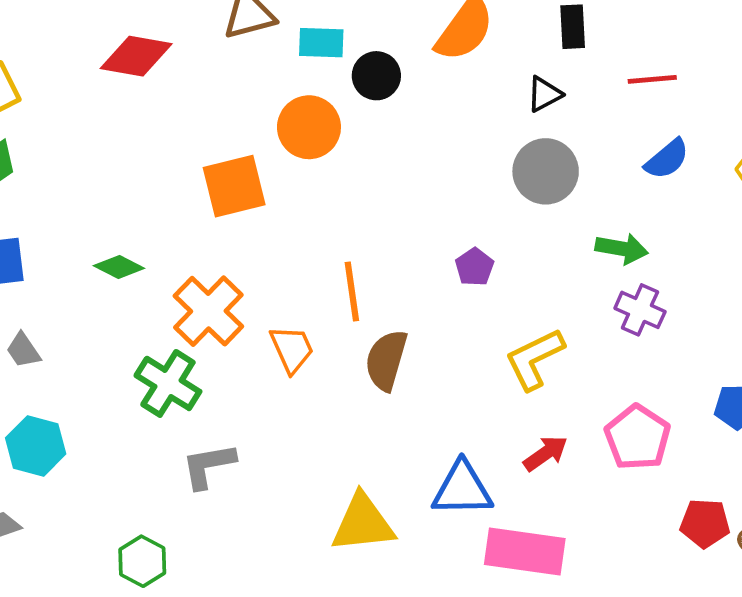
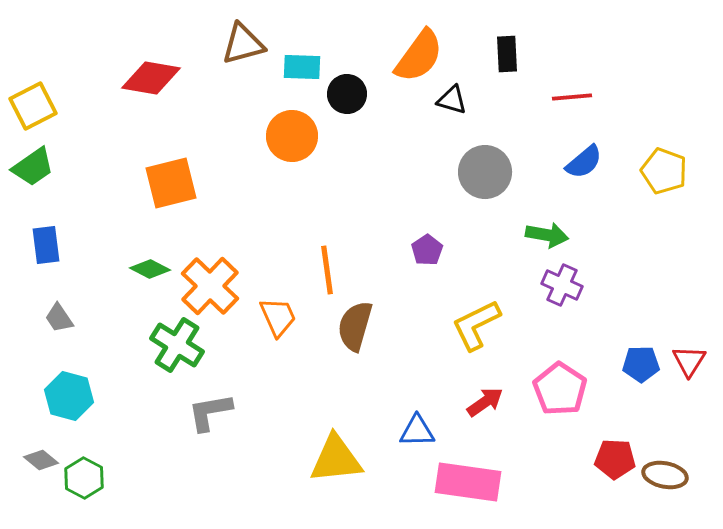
black triangle: (544, 94) -> (452, 100), moved, turned 44
orange square: (234, 186) -> (171, 183), moved
green diamond: (119, 267) -> (150, 269), moved
blue triangle: (462, 489) -> (417, 431), size x0.7
green hexagon: (142, 561) -> (84, 478), moved

